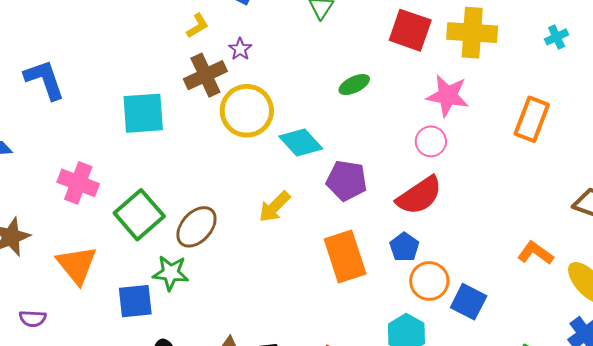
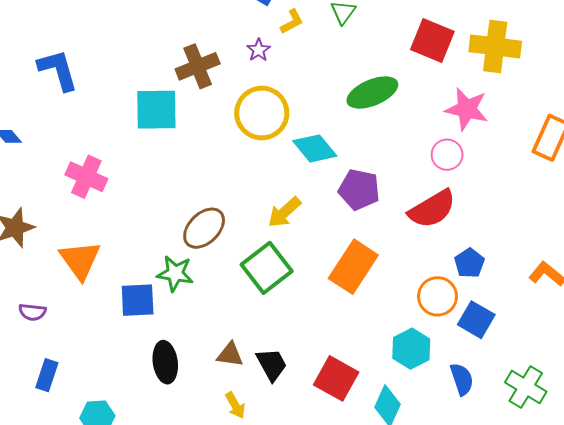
yellow L-shape: (198, 26) -> (292, 22), moved
brown cross: (205, 75) -> (198, 66), moved
green ellipse: (354, 85) -> (372, 93), size x1.6
green square: (139, 215) -> (267, 268), moved
blue pentagon: (404, 247) -> (469, 263), moved
orange rectangle: (345, 256) -> (353, 267), turned 48

